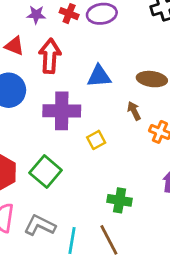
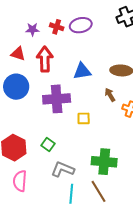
yellow square: (96, 140) -> (84, 118), turned 32
green square: (46, 172) -> (48, 144), size x0.6
green cross: (120, 200) -> (104, 162), size x1.4
gray L-shape: (40, 225) -> (63, 169), moved

